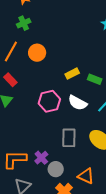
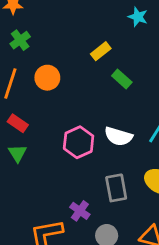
yellow rectangle: (72, 74) -> (101, 51), moved
green rectangle: (95, 79) -> (122, 79), moved, turned 32
purple cross: (41, 158) -> (80, 211), moved

